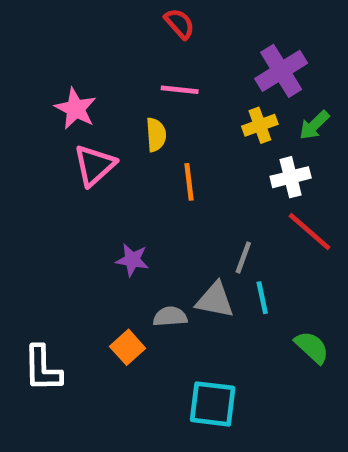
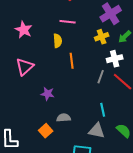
pink triangle: (95, 165) -> (25, 67), moved
gray line: (243, 258) -> (101, 77), moved
gray triangle: (215, 300) -> (97, 131), moved

